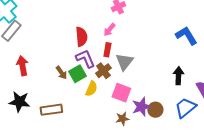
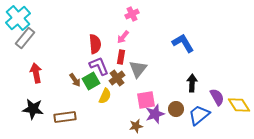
blue L-shape: (186, 36) -> (183, 43), moved
pink square: (121, 93) -> (146, 100), moved, turned -30
brown circle: (155, 110) -> (176, 109), moved

